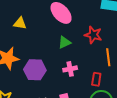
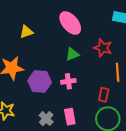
yellow triangle: (20, 23) -> (26, 32), turned -32
pink cross: (70, 69) -> (68, 81), moved

